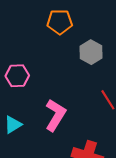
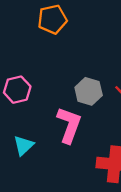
gray hexagon: (91, 52) -> (89, 91), moved

